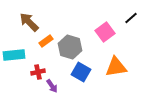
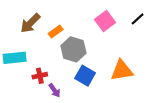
brown arrow: (29, 22) -> (30, 23), turned -90
pink square: (105, 32) -> (105, 21), moved
orange rectangle: (46, 41) -> (56, 32), moved

